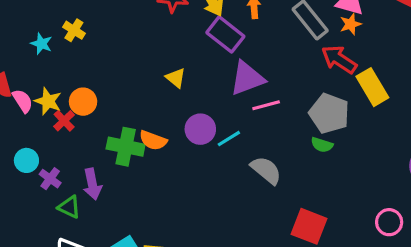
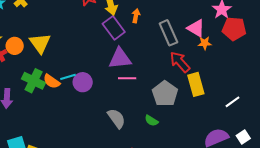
orange star: (351, 24) -> (205, 43), moved
yellow triangle: (176, 78) -> (40, 43), moved, size x1.6
cyan line: (229, 139) -> (68, 77), moved
green semicircle: (322, 145) -> (151, 121), moved

